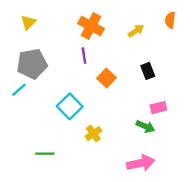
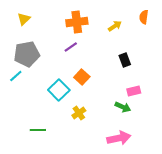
orange cross: (91, 26) -> (77, 22), turned -35
purple line: (84, 56) -> (71, 47), turned 64
orange square: (106, 78) -> (82, 77), moved

